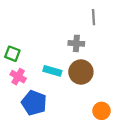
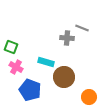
gray line: (94, 17) -> (82, 28), moved, turned -64
brown circle: (81, 72) -> (64, 77), moved

